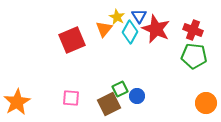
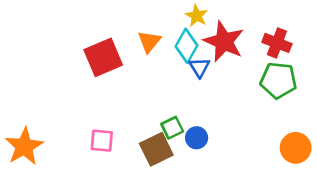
blue triangle: (139, 16) -> (199, 67), moved
yellow star: (117, 17) -> (197, 16), moved

